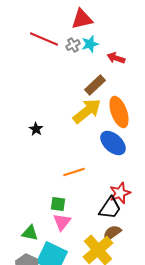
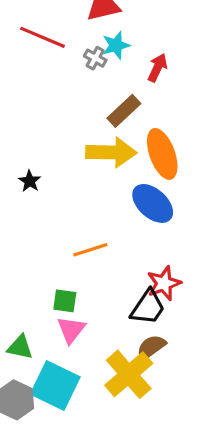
gray cross: (73, 45) -> (95, 58), moved, turned -32
red arrow: (116, 58) -> (157, 68), turned 96
yellow arrow: (87, 111) -> (111, 152), turned 40

